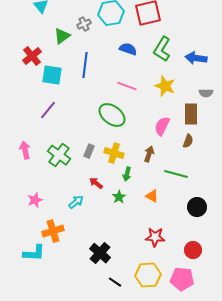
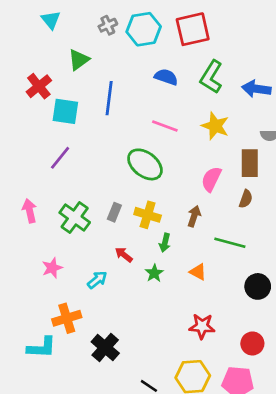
gray cross: (84, 24) -> (108, 25), moved
pink star: (35, 200) -> (52, 268), moved
black cross: (100, 253) -> (105, 347), moved

